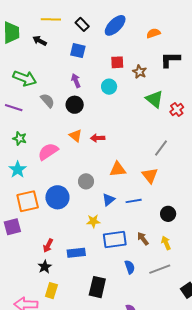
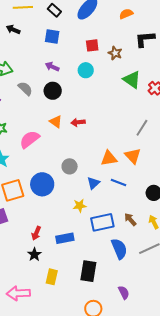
purple arrow: (76, 81) -> (52, 67), turned -40
orange triangle: (118, 169) -> (109, 158), moved
blue line: (134, 201) -> (118, 182), turned 35
blue semicircle: (130, 267) -> (119, 249), size x1.5
yellow rectangle: (51, 291) -> (52, 277), moved

